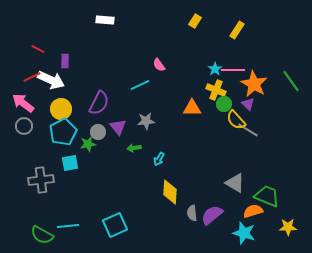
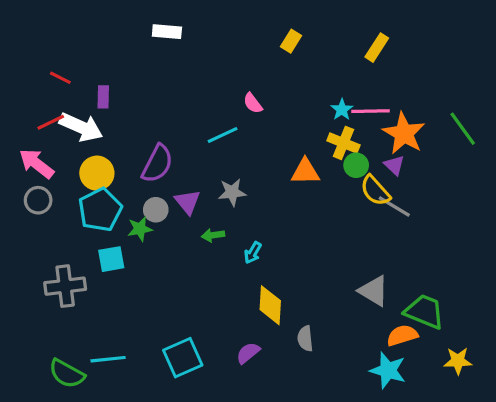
yellow rectangle: (195, 21) -> (291, 41), moved
purple semicircle: (212, 215) -> (248, 353), moved, size x0.7

